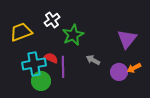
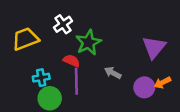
red semicircle: (51, 58) -> (72, 61), moved
cyan cross: (34, 64) -> (41, 78), size x0.6

